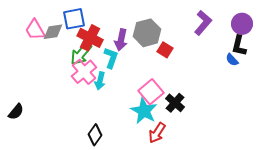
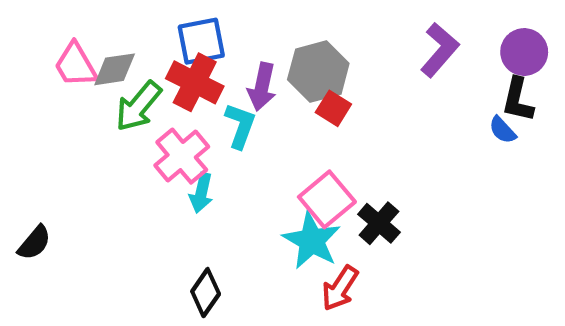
blue square: (74, 19) -> (201, 41), moved
red square: (165, 50) -> (333, 108), moved
green arrow: (81, 54) -> (138, 106), moved
cyan arrow: (100, 81) -> (201, 193), moved

